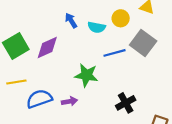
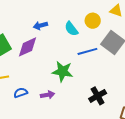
blue arrow: (71, 20) -> (40, 25), moved, turned -72
cyan semicircle: (97, 27) -> (71, 29), turned 42
blue semicircle: (39, 99) -> (21, 93), size x0.6

